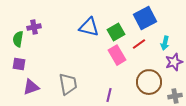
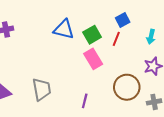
blue square: (145, 18) -> (123, 20), size x0.6
cyan arrow: (165, 43) -> (151, 37), moved
red line: (139, 44) -> (116, 39), moved, turned -32

